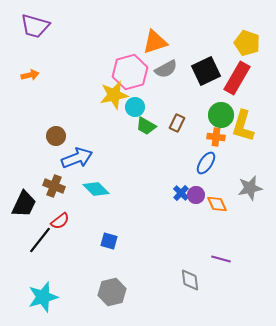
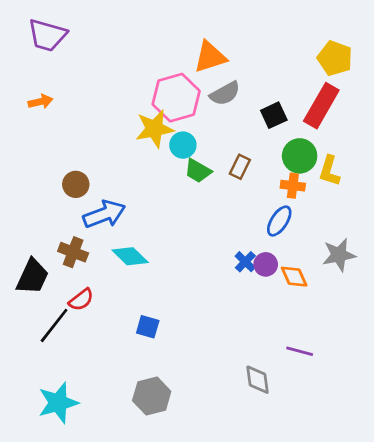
black square: (206, 71) -> (274, 115), moved, size x0.7
yellow L-shape: (243, 126) -> (329, 171), size x0.7

